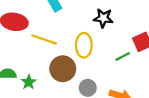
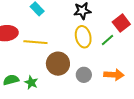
yellow ellipse: (84, 45) -> (83, 37), moved

